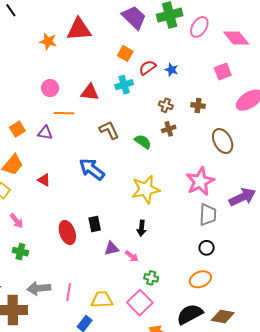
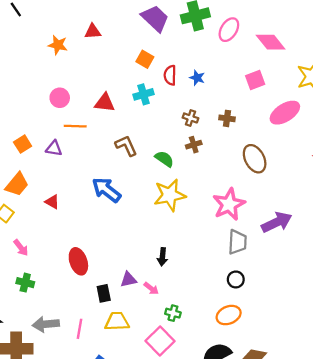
red triangle: (79, 29) -> (93, 31), size x0.6
red semicircle: (148, 68) -> (170, 75), turned -54
yellow star: (146, 189) -> (170, 195), moved
black rectangle: (95, 224) -> (104, 293), moved
yellow trapezoid: (102, 300) -> (117, 321), moved

